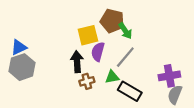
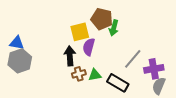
green arrow: (125, 31) -> (114, 28), turned 49
blue triangle: (19, 47) -> (17, 43), turned 35
gray line: (125, 57) -> (133, 59), moved
green triangle: (112, 77) -> (95, 75), moved

